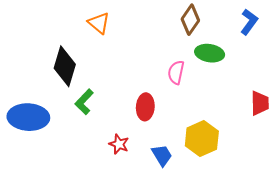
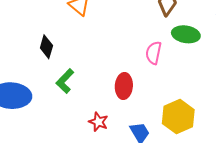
black diamond: (65, 66) -> (46, 47), size x0.6

